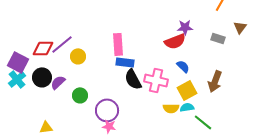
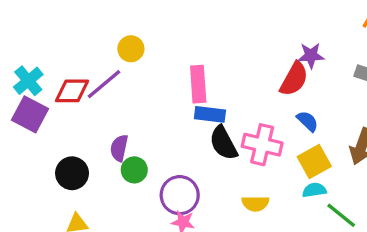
red semicircle: (175, 41) -> (294, 79), turned -40
yellow circle: (78, 56) -> (131, 49), moved
black circle: (42, 77) -> (72, 173), moved
cyan cross: (17, 79) -> (28, 81), moved
purple semicircle: (58, 82) -> (119, 148), moved, turned -35
yellow semicircle: (171, 108) -> (255, 204), moved

